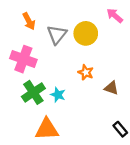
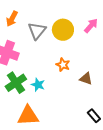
pink arrow: (115, 16) -> (91, 26), moved, turned 91
orange arrow: (29, 21) -> (12, 19), turned 56

